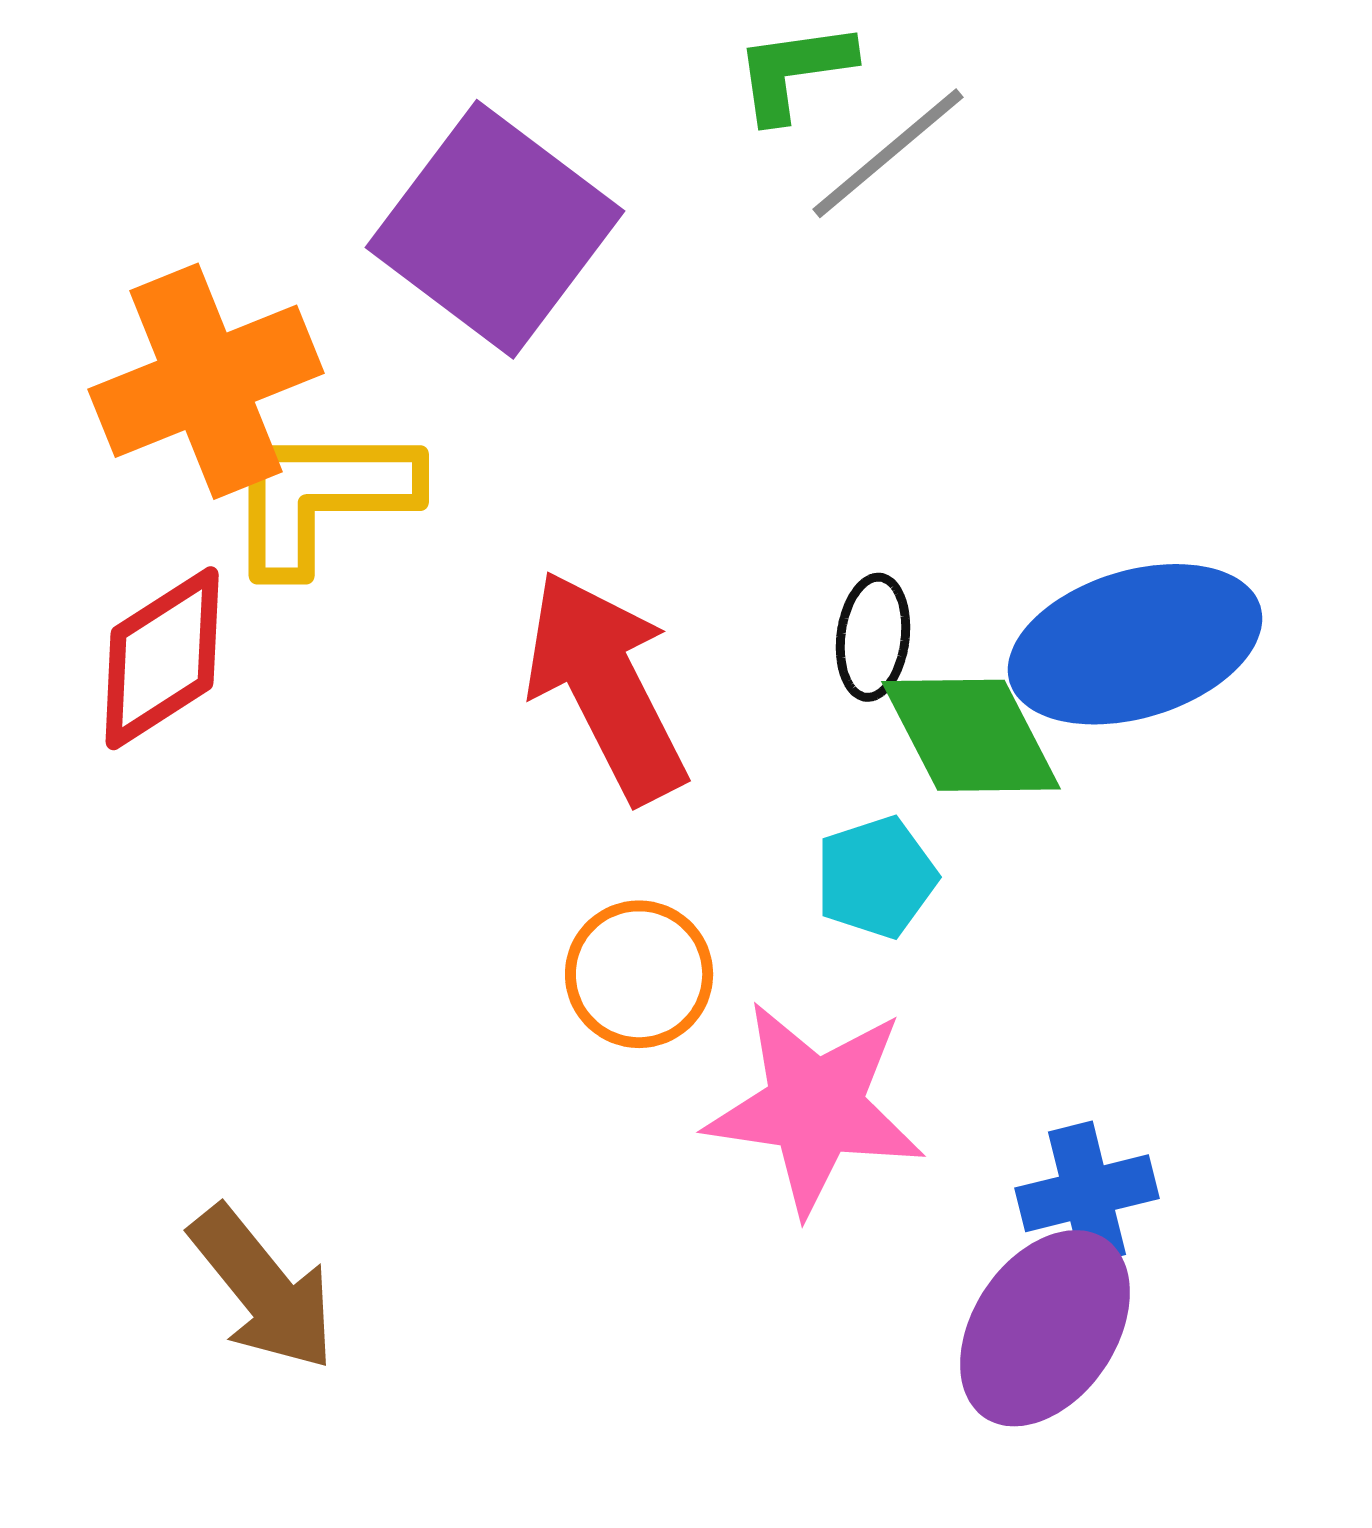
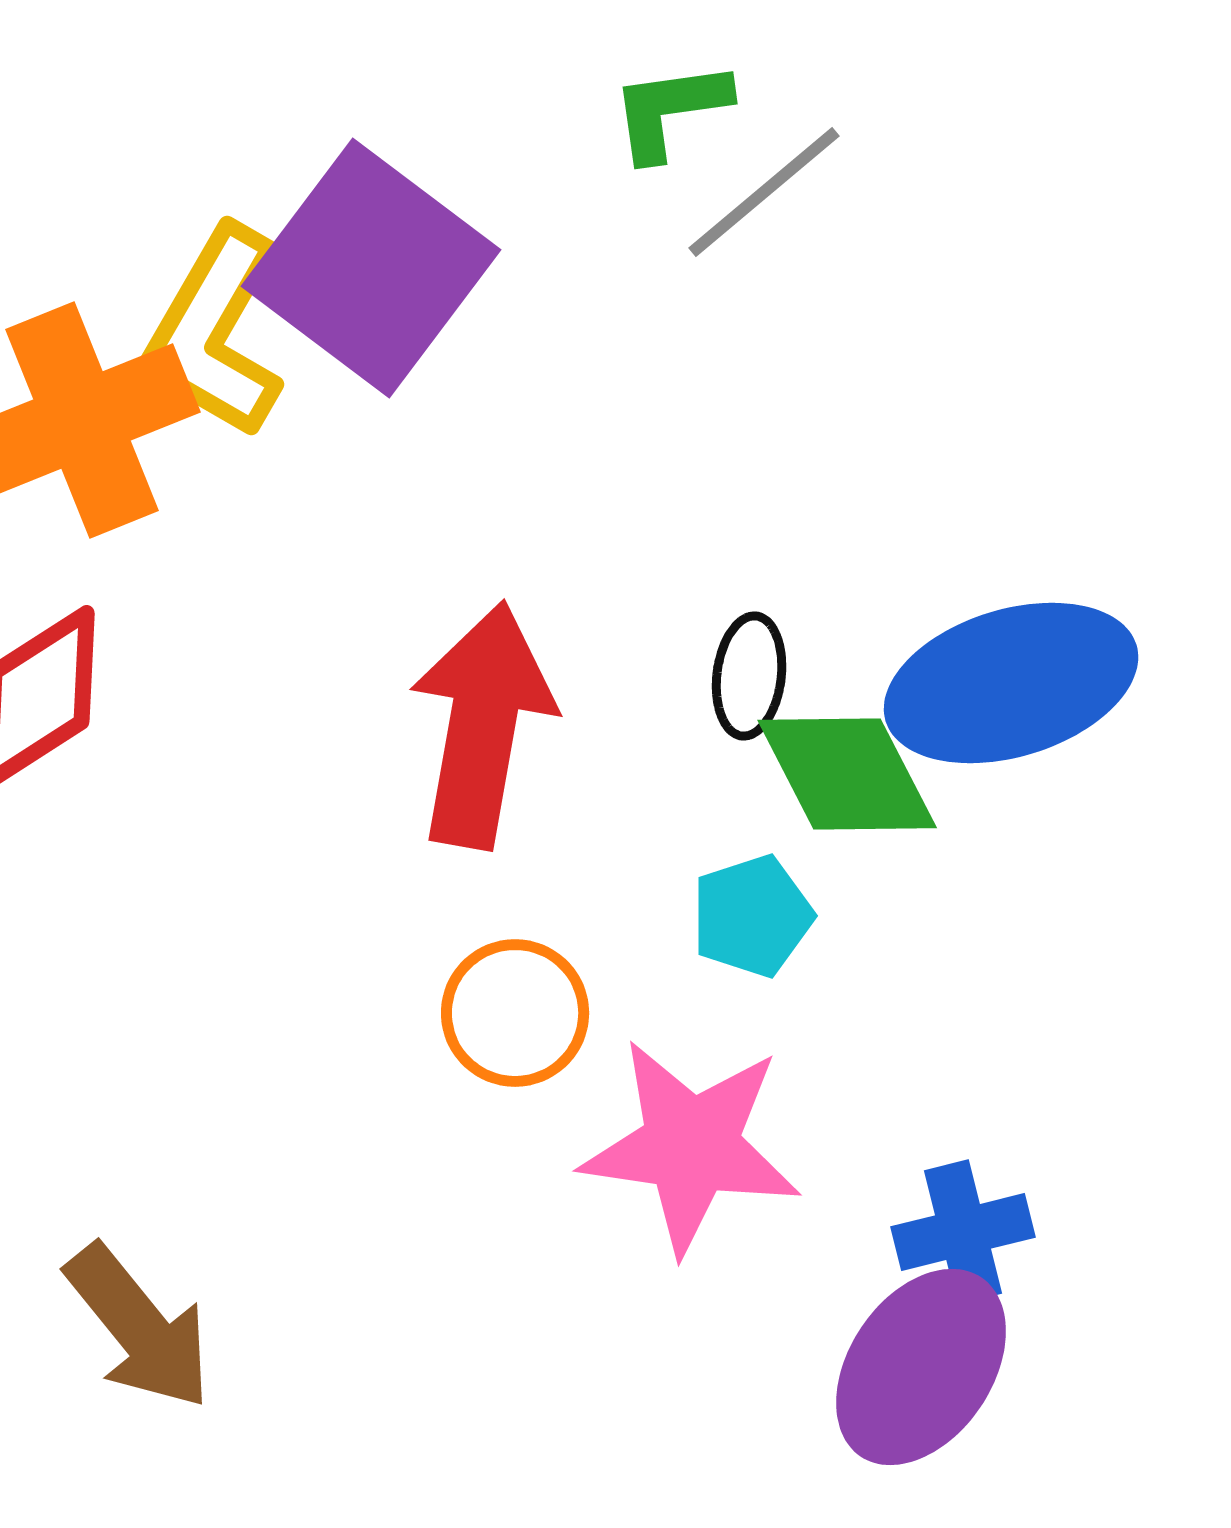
yellow L-shape: (321, 497) -> (215, 332), moved, turned -60
red arrow: (606, 686) -> (482, 725), turned 37

